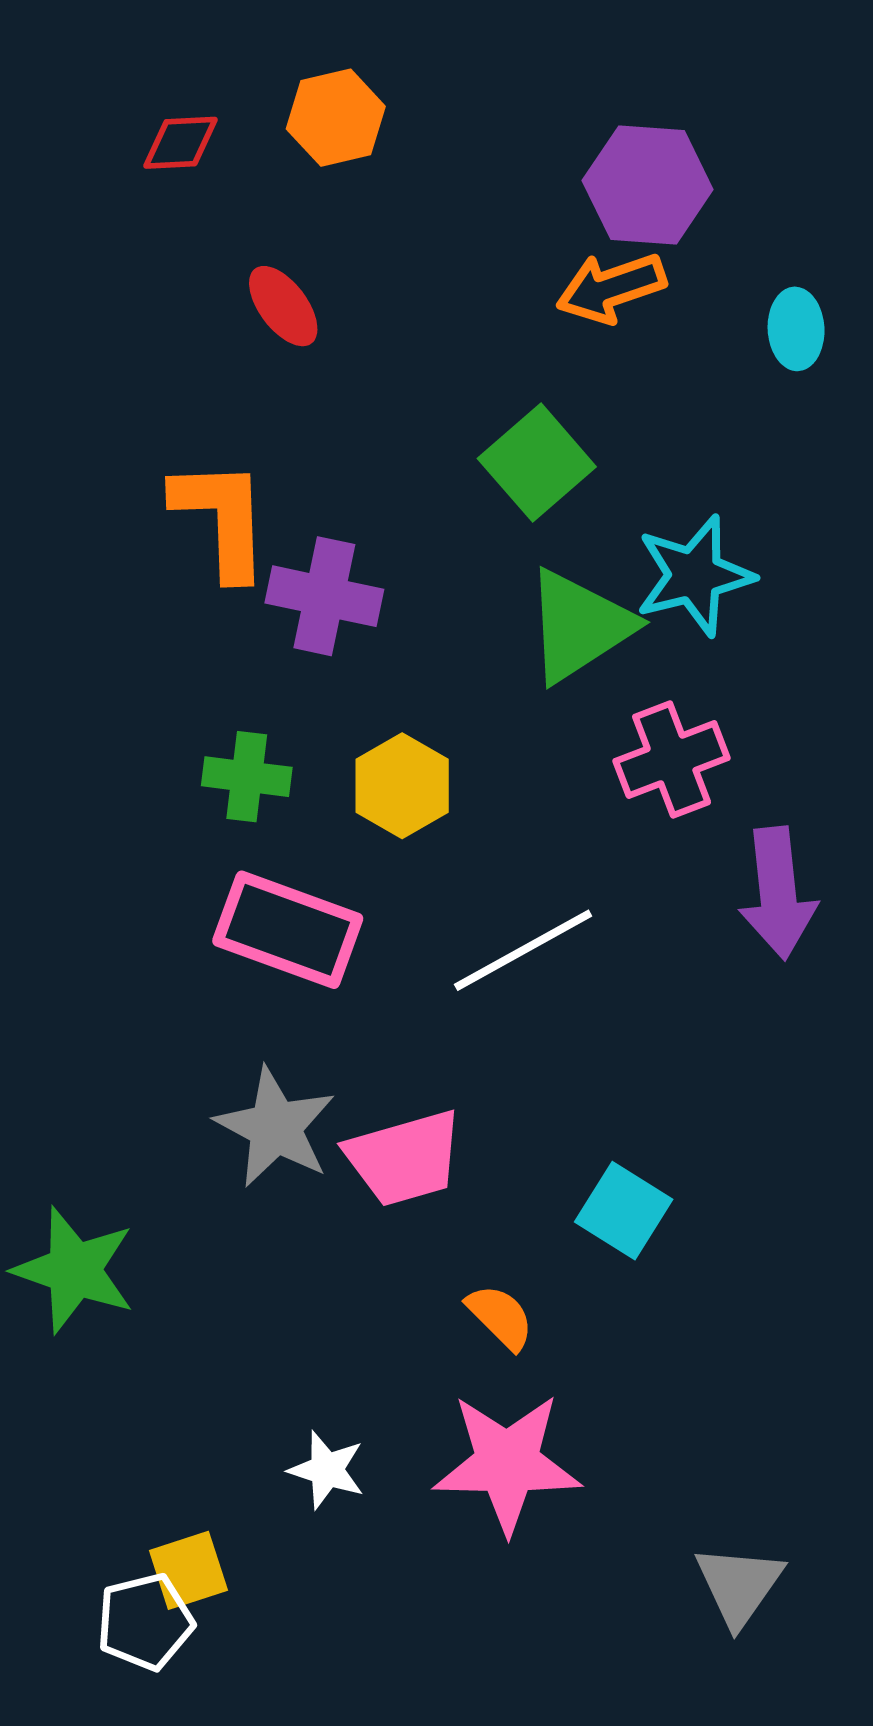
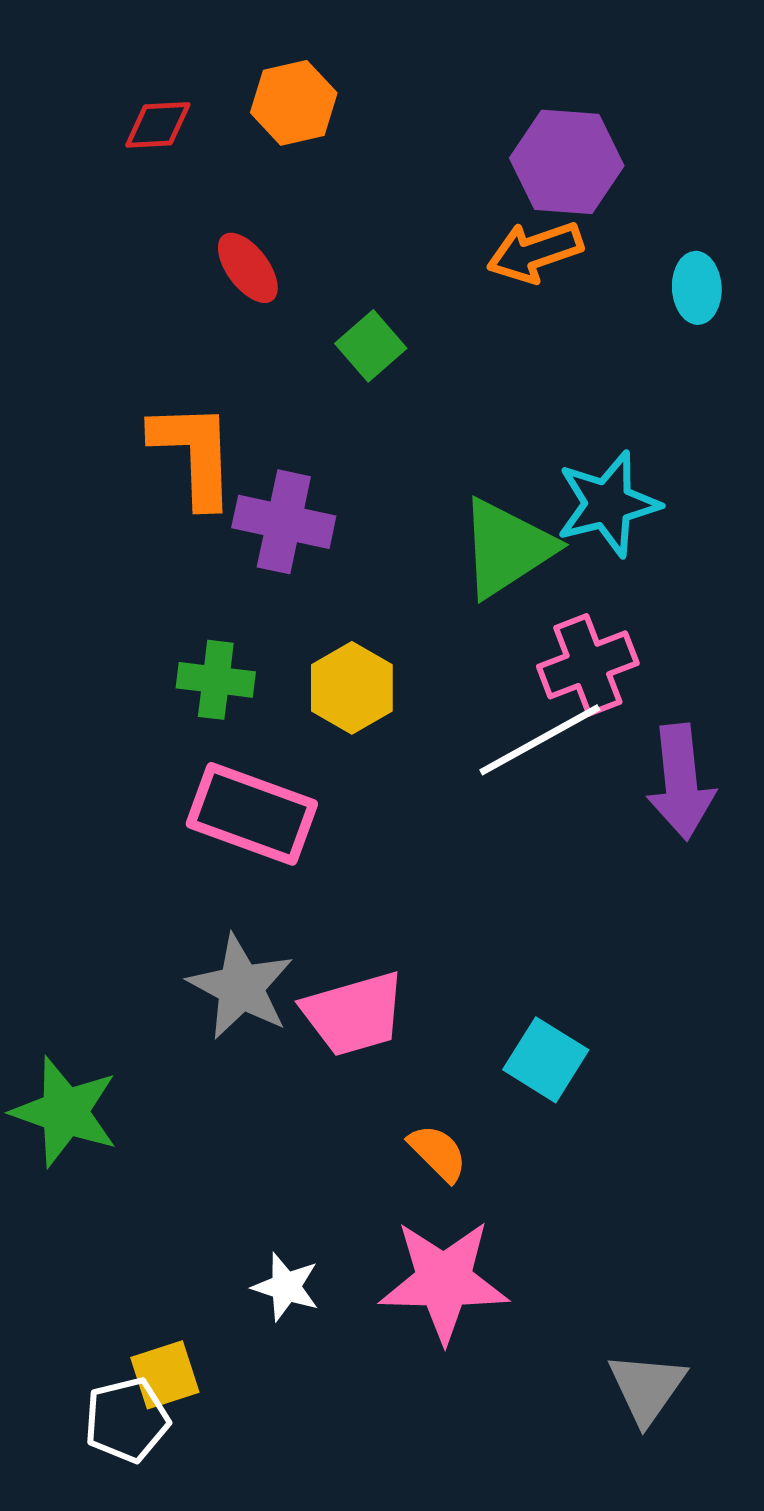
green square: (537, 463) -> (371, 346), moved, size x0.7
white line: (523, 950) -> (540, 740), moved

